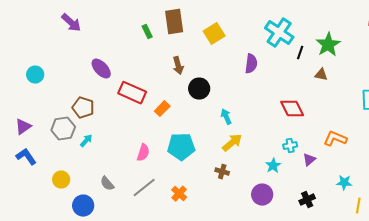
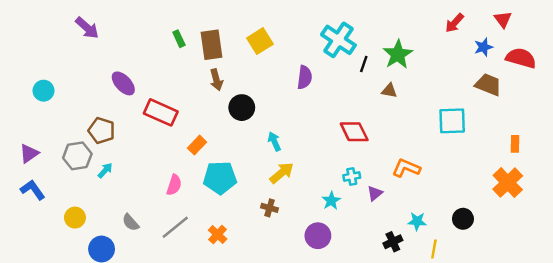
brown rectangle: (174, 22) -> (212, 45), moved
orange rectangle: (162, 109) -> (197, 145), moved
black cross: (307, 200) -> (393, 242), moved

